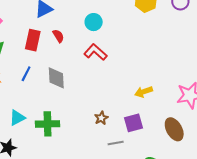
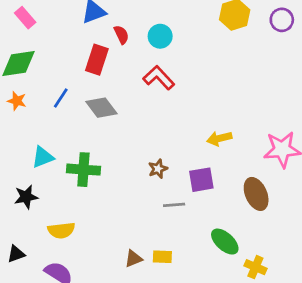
red semicircle: (58, 36) -> (121, 35), moved
red rectangle: (33, 40) -> (97, 60), moved
gray diamond: (56, 78) -> (101, 108), turned -40

